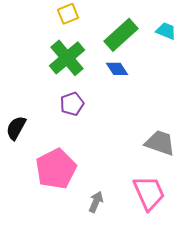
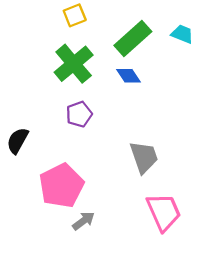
gray trapezoid: (160, 143) -> (144, 157), moved, turned 52
gray arrow: (96, 202) -> (83, 221), moved, turned 30

